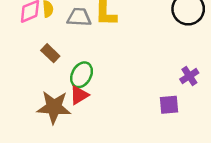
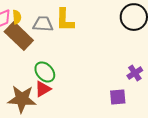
brown rectangle: (50, 53) -> (19, 36), moved, size x1.8
green ellipse: (81, 75) -> (45, 72), turned -70

